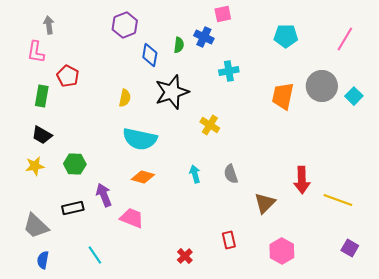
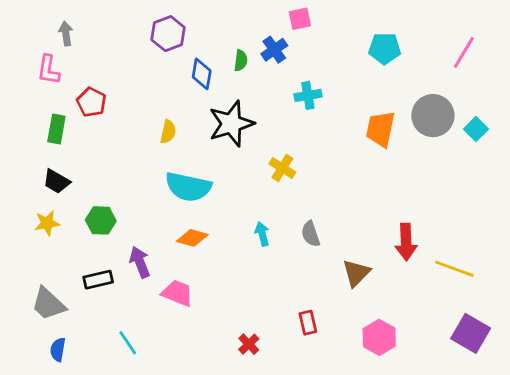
blue cross: (204, 37) -> (274, 50), turned 30
purple square: (350, 248) -> (471, 333), size x1.6

